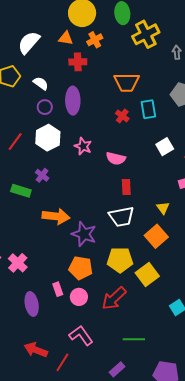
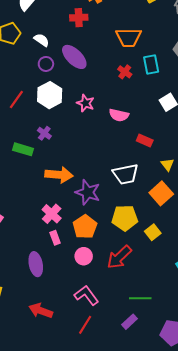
purple ellipse: (73, 101) -> (74, 57), turned -44
red rectangle: (126, 187) -> (145, 140), moved, turned -63
pink cross: (18, 263) -> (52, 214), moved
orange pentagon: (81, 268) -> (85, 227), turned 30
yellow square: (147, 274) -> (153, 232), size x0.7
pink rectangle: (58, 289) -> (55, 238), moved
red line: (62, 362) -> (85, 325), moved
purple rectangle: (117, 369) -> (129, 322), moved

